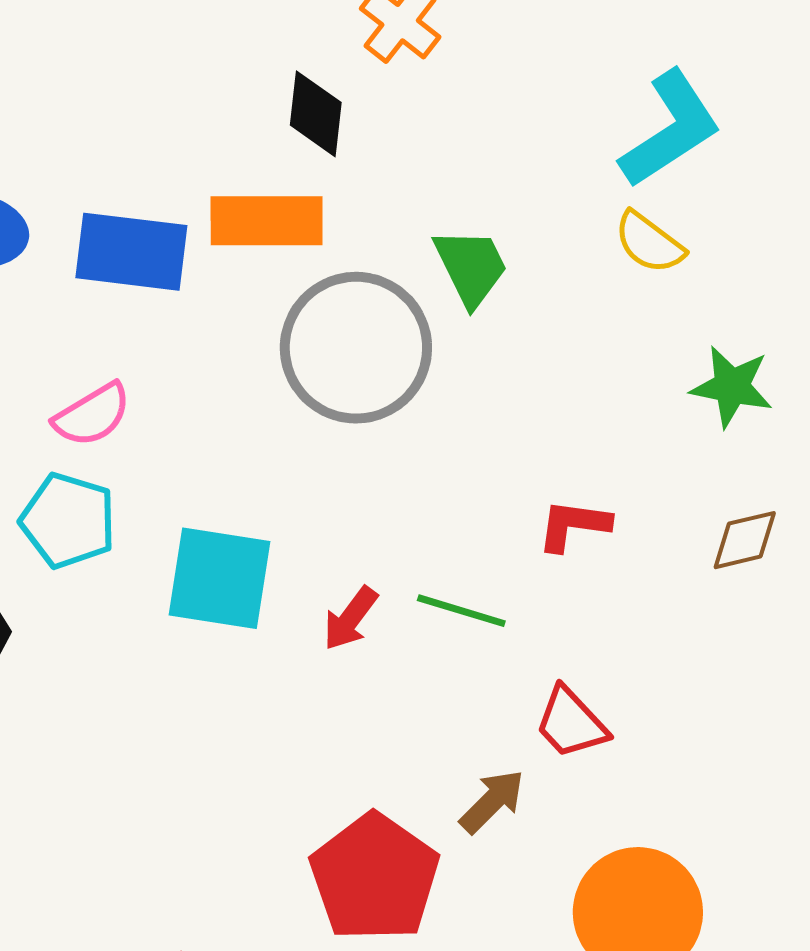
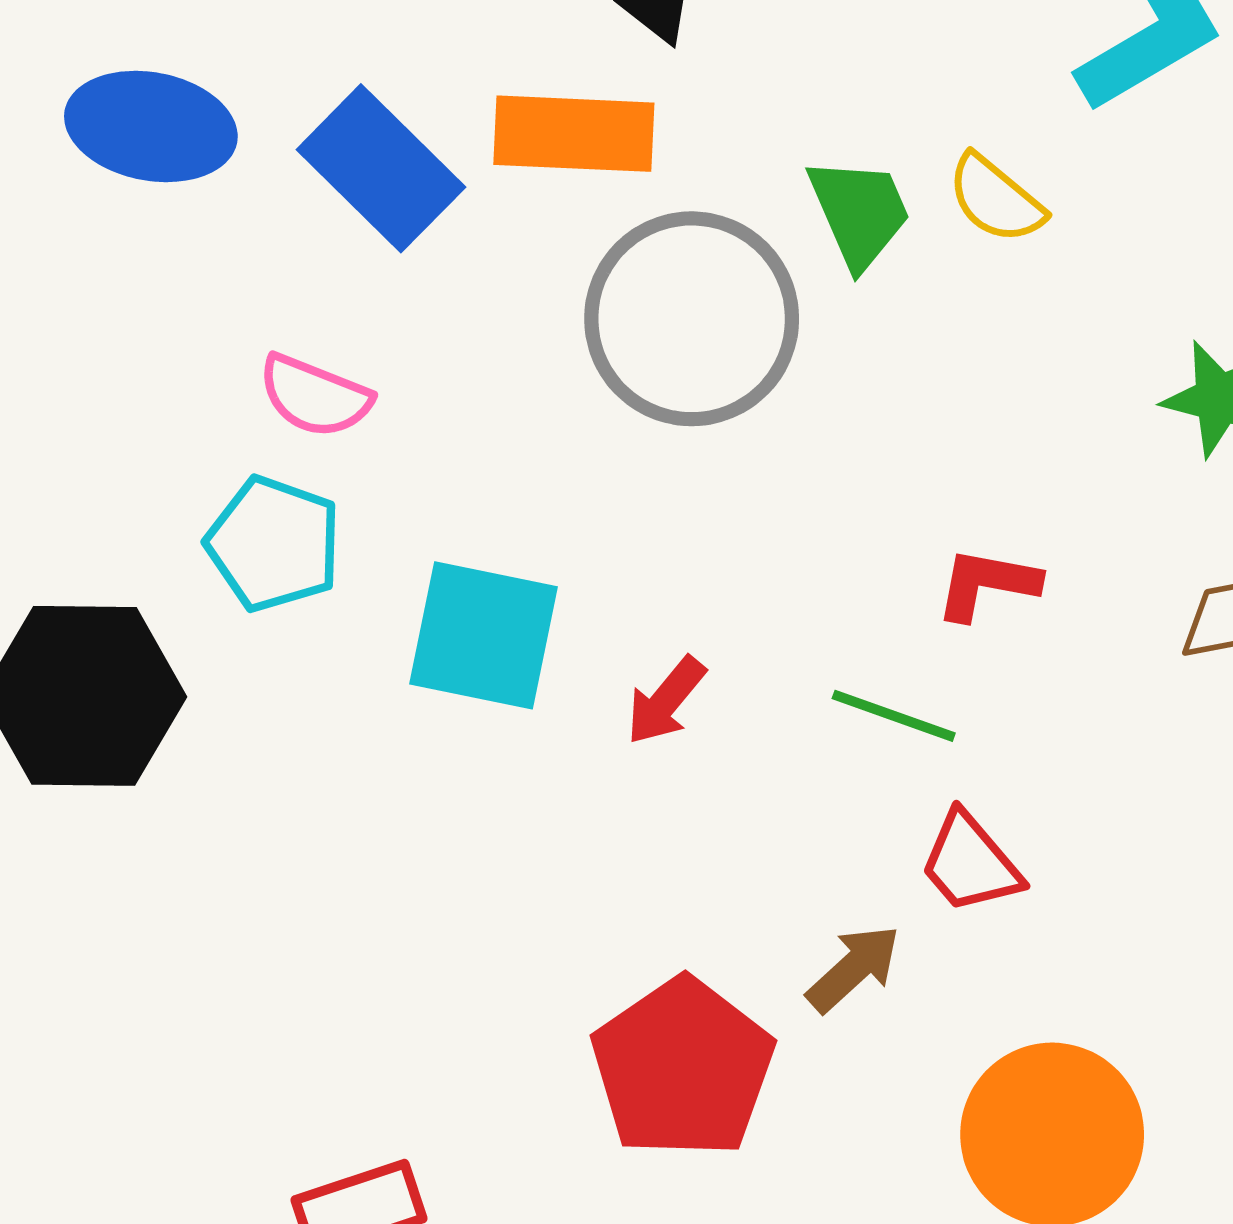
yellow semicircle: (649, 243) -> (996, 199), moved
blue rectangle: (131, 252) -> (381, 168), turned 35
pink semicircle: (92, 415) -> (315, 396), turned 50
green line: (461, 611) -> (894, 716), moved

